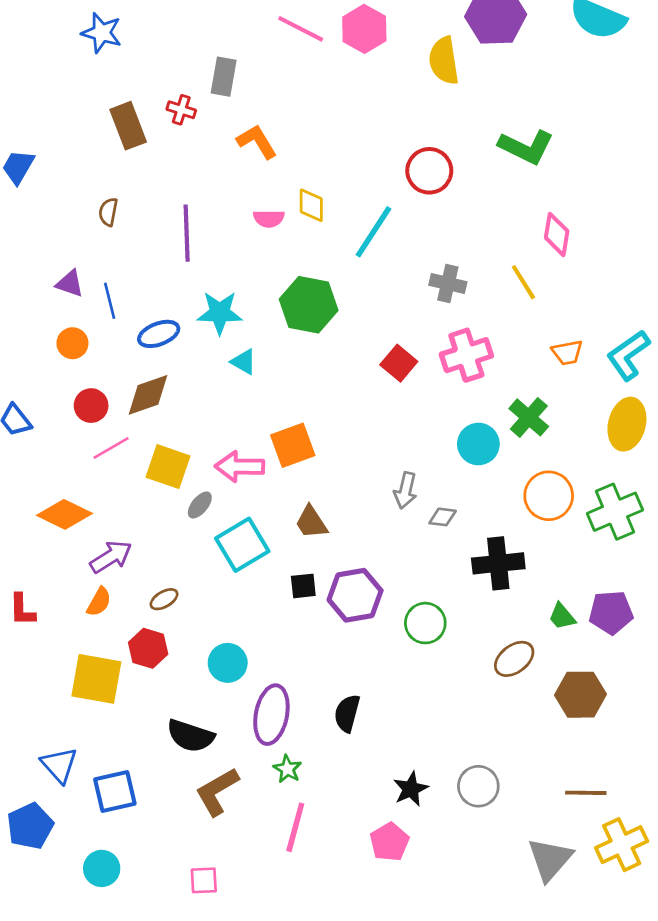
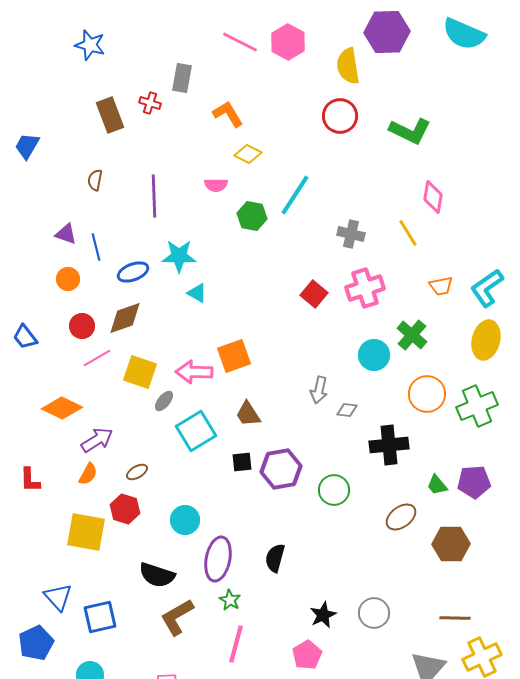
orange L-shape: (257, 142) -> (228, 114), moved
red circle: (429, 171) -> (340, 116), moved
yellow diamond: (311, 205) -> (248, 154), moved, turned -64
green hexagon: (309, 305) -> (252, 216), moved, size x0.7

